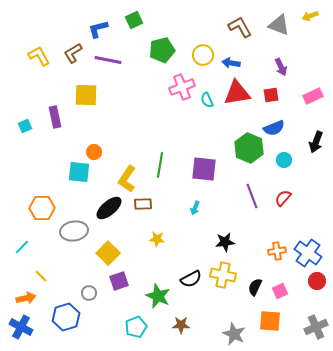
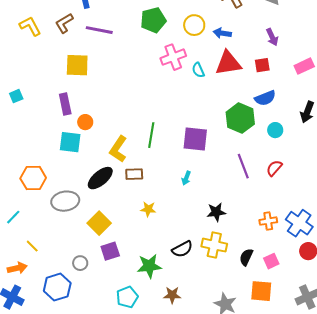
purple rectangle: (55, 117) -> (65, 104), moved
green star: (158, 296) -> (149, 266), turned -30

